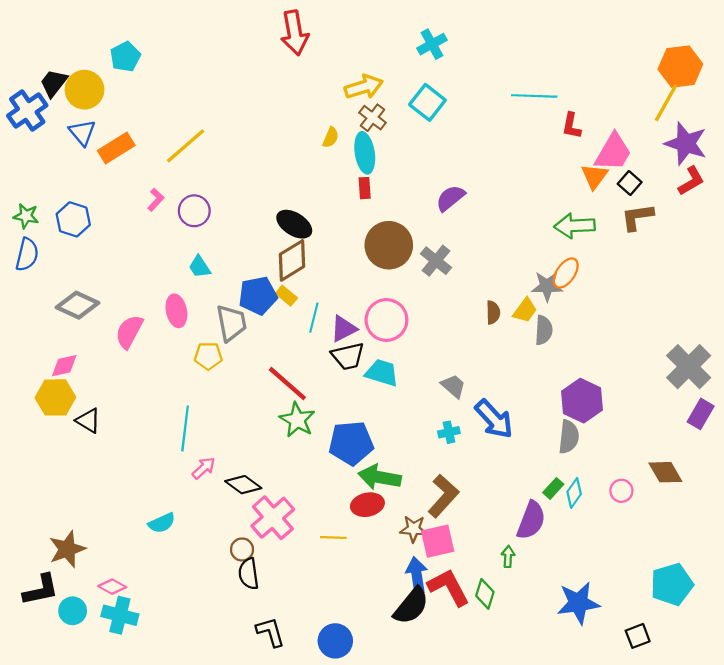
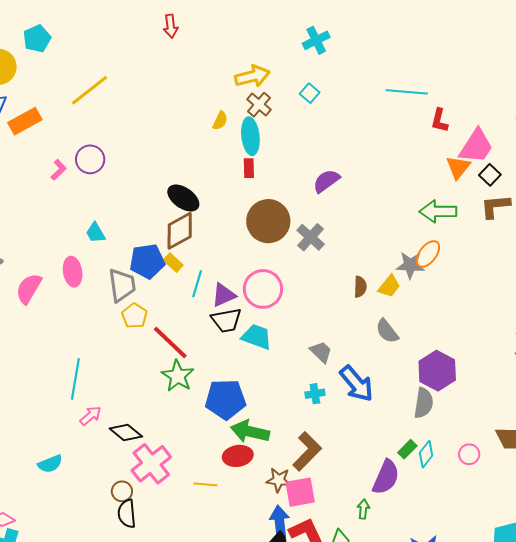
red arrow: (295, 33) -> (171, 26), moved, size x0.6
cyan square: (427, 102) -> (310, 93), size x0.6
yellow line: (186, 146) -> (89, 90), moved
purple circle: (194, 211) -> (90, 159), moved
gray semicircle: (544, 330) -> (387, 331), moved, turned 136
yellow pentagon: (208, 356) -> (135, 316), moved, turned 30

